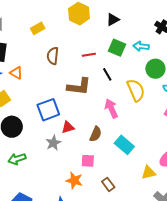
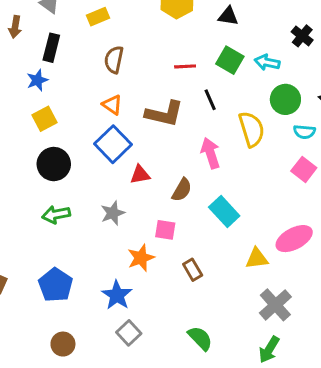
black triangle: (113, 19) -> (228, 16), turned 32
yellow rectangle: (38, 28) -> (98, 17), moved
brown semicircle: (53, 56) -> (114, 60), moved
orange triangle: (16, 73) -> (112, 105), moved
blue square: (48, 110) -> (113, 144), turned -30
gray star: (53, 143) -> (113, 213), moved
orange star: (74, 180) -> (141, 258), turned 30

